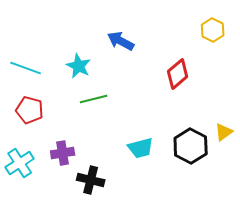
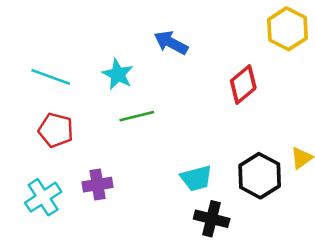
yellow hexagon: (213, 30) -> (288, 29), size x1.4
black cross: (91, 180) -> (212, 219), moved

